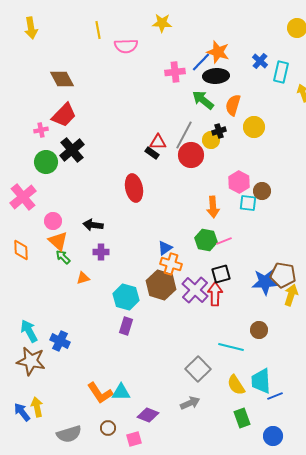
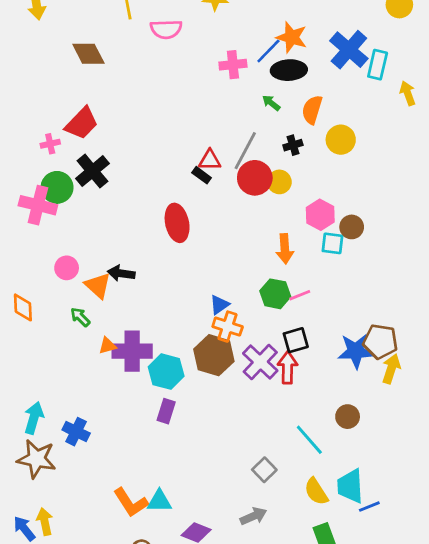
blue cross: (260, 61) -> (349, 50), size x1.8
brown diamond: (62, 79) -> (88, 54), moved
green arrow: (203, 100) -> (271, 103), size x0.6
yellow circle: (211, 140) -> (279, 182), moved
pink cross: (23, 197) -> (38, 205), moved, turned -36
orange triangle: (58, 241) -> (98, 286), moved
purple cross: (101, 252) -> (132, 351), moved, size x1.8
cyan arrow: (29, 331) -> (34, 418), turned 45
cyan line: (231, 347) -> (309, 440), turned 35
gray square: (198, 369) -> (264, 470), size x0.7

